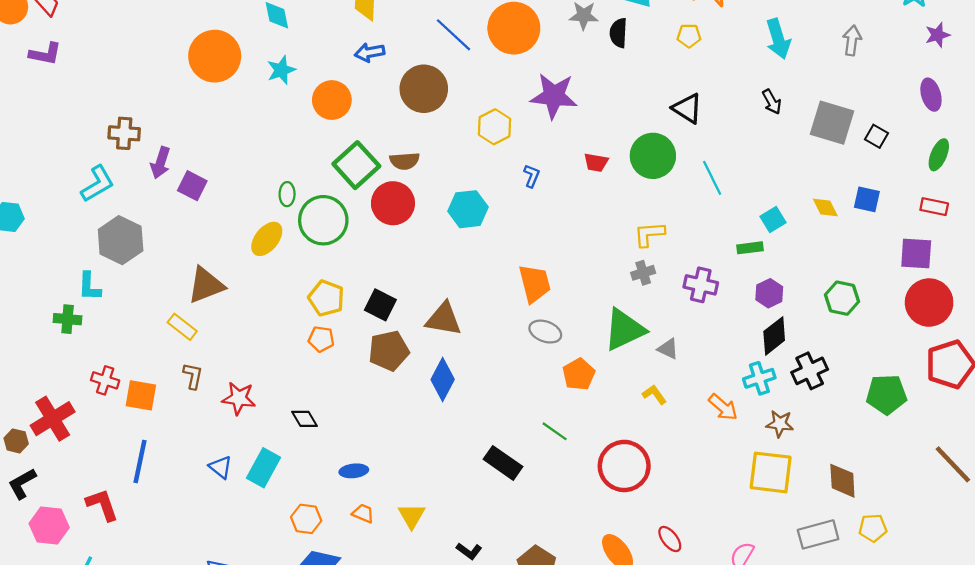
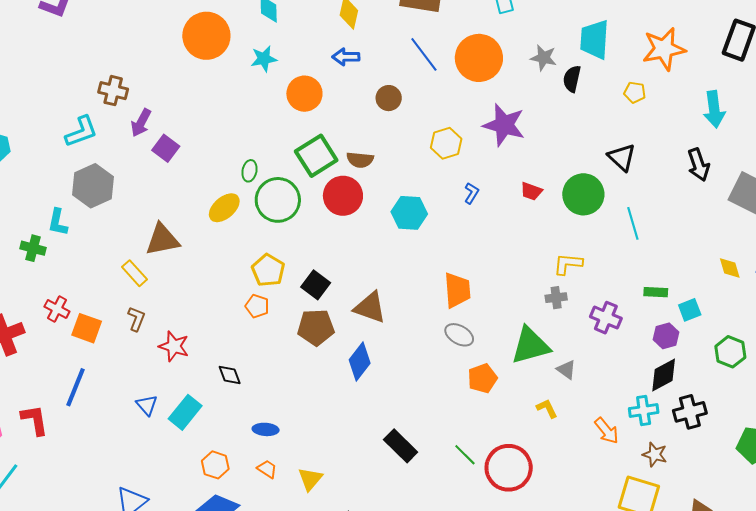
brown circle: (424, 89) -> (389, 98), size x0.6
black arrow: (772, 102) -> (698, 165), size x1.4
cyan square: (773, 219) -> (690, 310), moved
green line: (555, 431) -> (465, 455), moved

